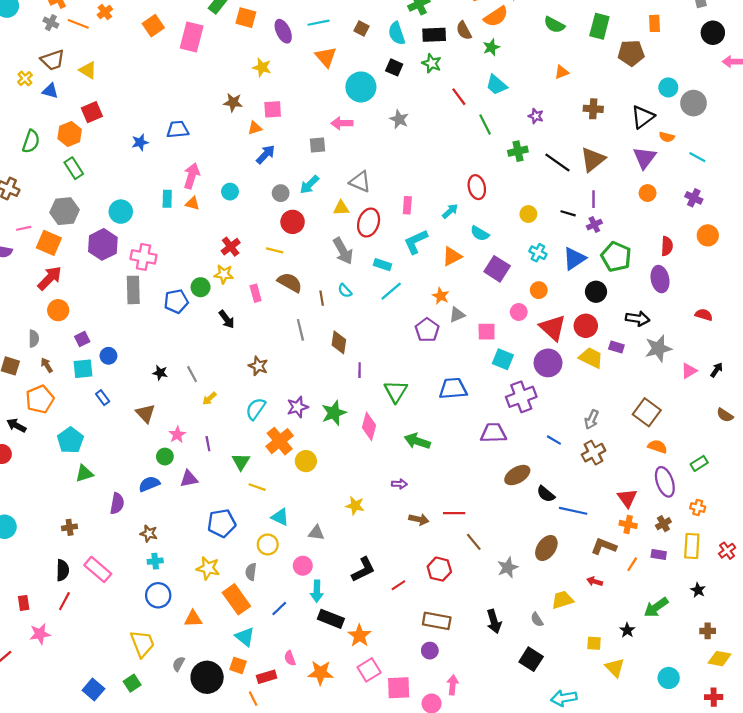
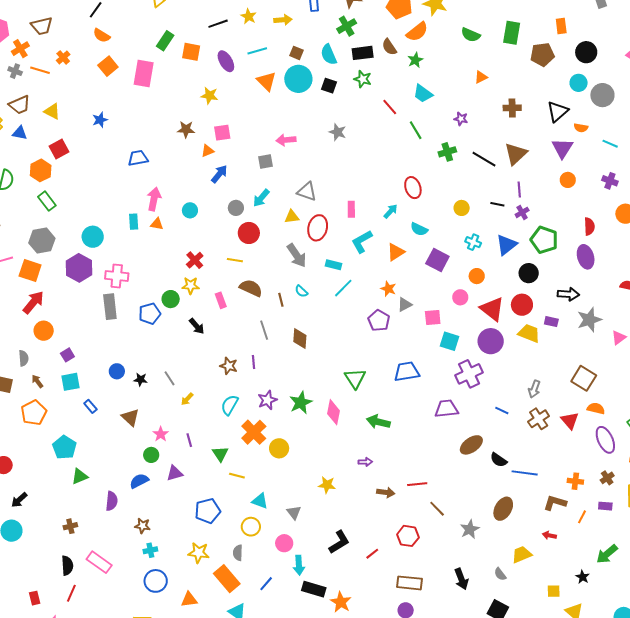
black circle: (713, 33) -> (586, 52), moved
cyan circle: (361, 87) -> (298, 79), moved
blue star: (140, 142) -> (100, 120), moved
blue circle: (108, 356) -> (117, 371), moved
purple line: (360, 370) -> (254, 362), moved
black arrow: (16, 425) -> (19, 500), moved, turned -66
red triangle: (627, 498) -> (570, 420), moved
gray triangle: (316, 533) -> (294, 512), turned 49

